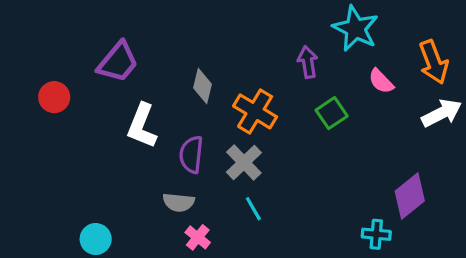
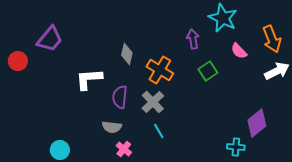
purple trapezoid: (118, 62) -> (50, 39), moved
red circle: (54, 97) -> (18, 61), moved
white L-shape: (142, 126) -> (89, 79), turned 64

